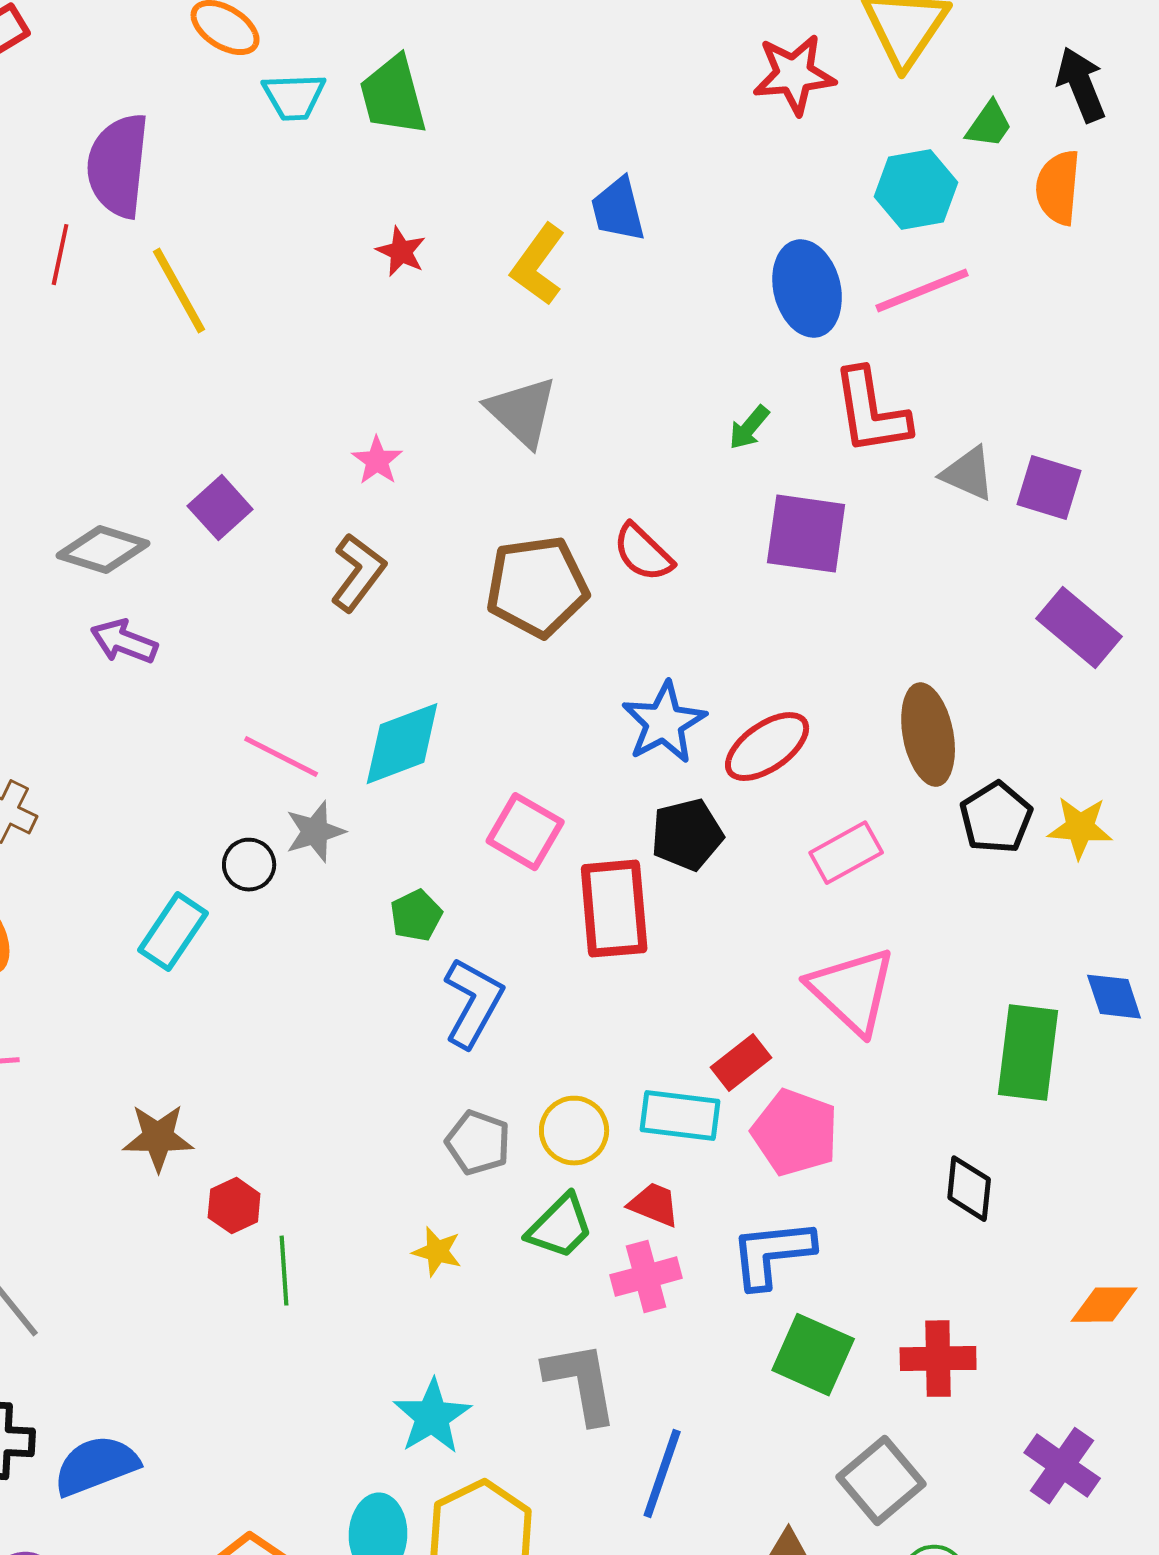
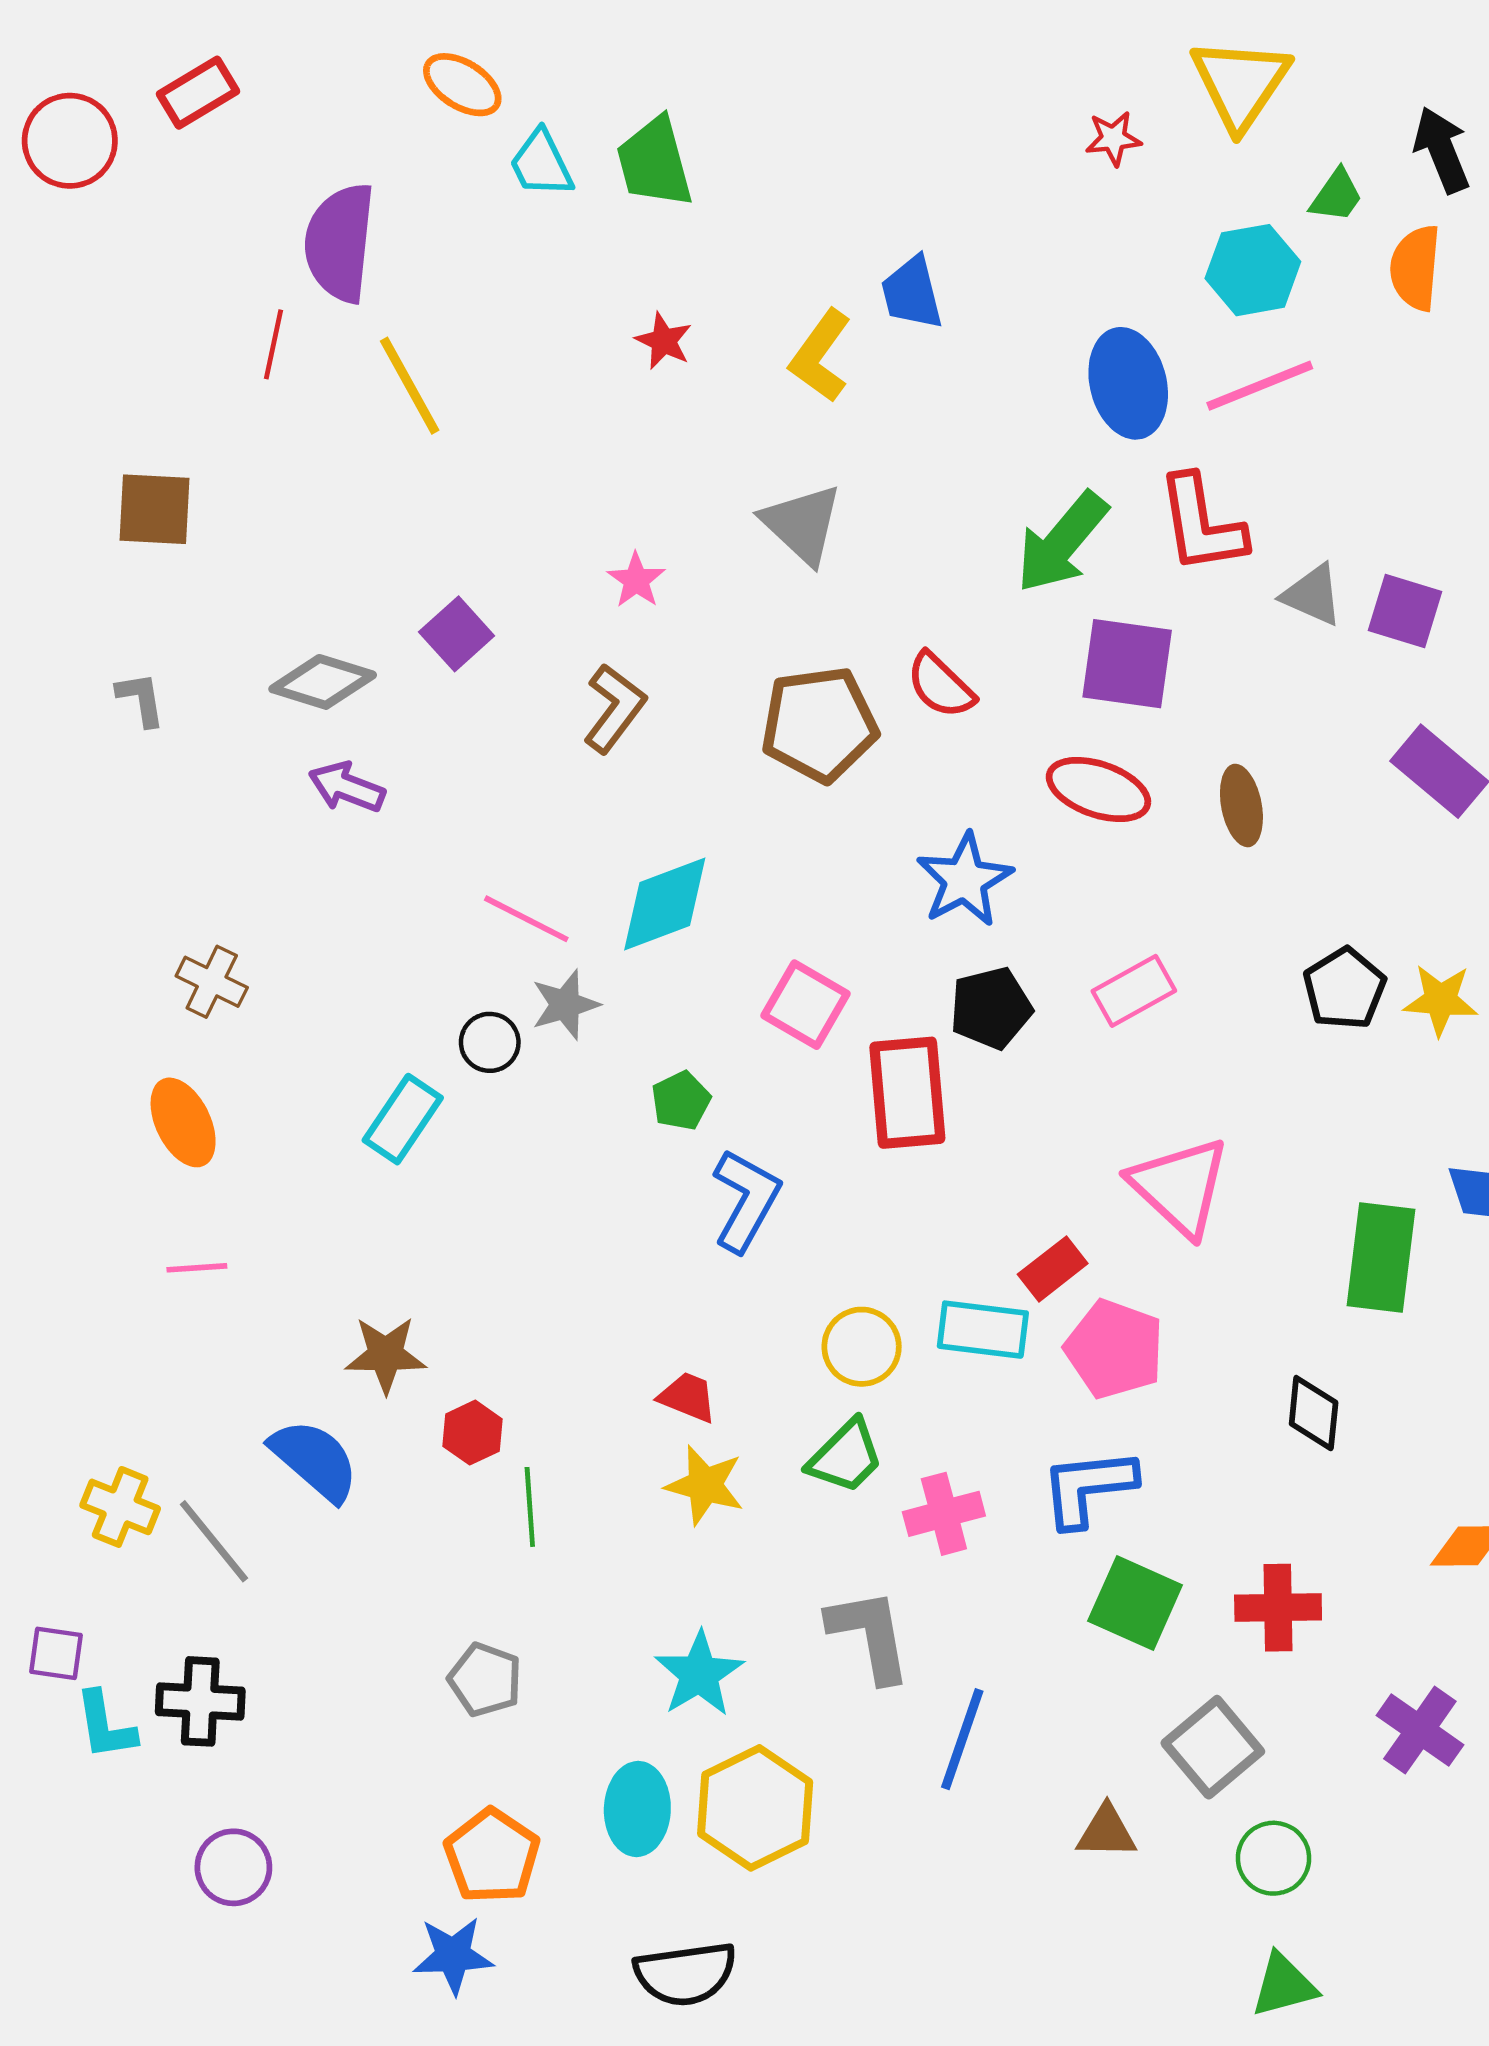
red star: (794, 75) -> (1113, 138), size x0.6
cyan trapezoid: (294, 97) -> (541, 164), turned 66
green arrow: (749, 428) -> (1062, 542), size x2.0
brown ellipse: (928, 735) -> (1241, 806), moved, size x0.7
red ellipse: (767, 747) -> (1098, 790), moved, turned 54
pink rectangle: (846, 853) -> (1134, 991), moved
gray pentagon: (478, 1143) -> (485, 1680), moved
red trapezoid: (654, 1205) -> (688, 1397), moved
yellow star: (437, 1252) -> (705, 1485), size x1.4
blue semicircle: (96, 1466) -> (315, 1460), moved, turned 62

